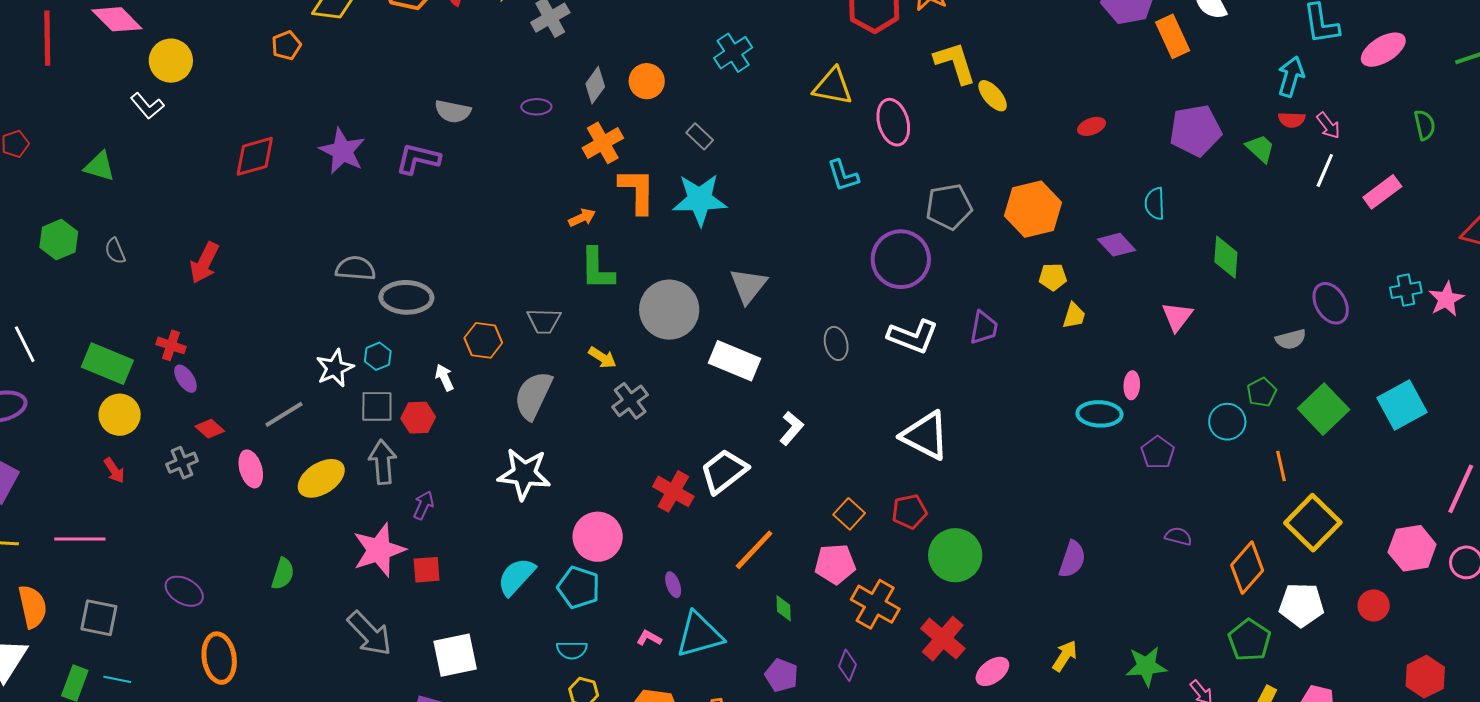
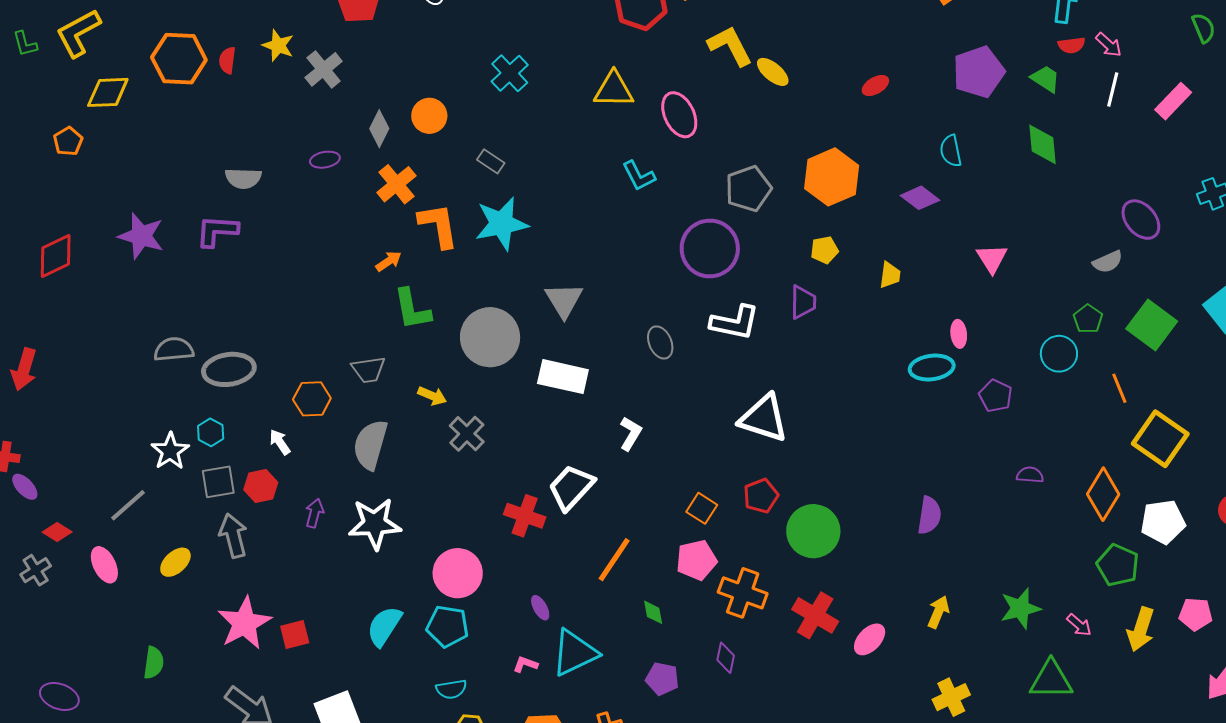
green diamond: (1226, 257) -> (1043, 144), moved
yellow pentagon: (1053, 277) -> (824, 250), moved
yellow ellipse: (321, 478) -> (175, 562), size x0.7
purple arrow: (423, 505) -> (315, 513), moved

